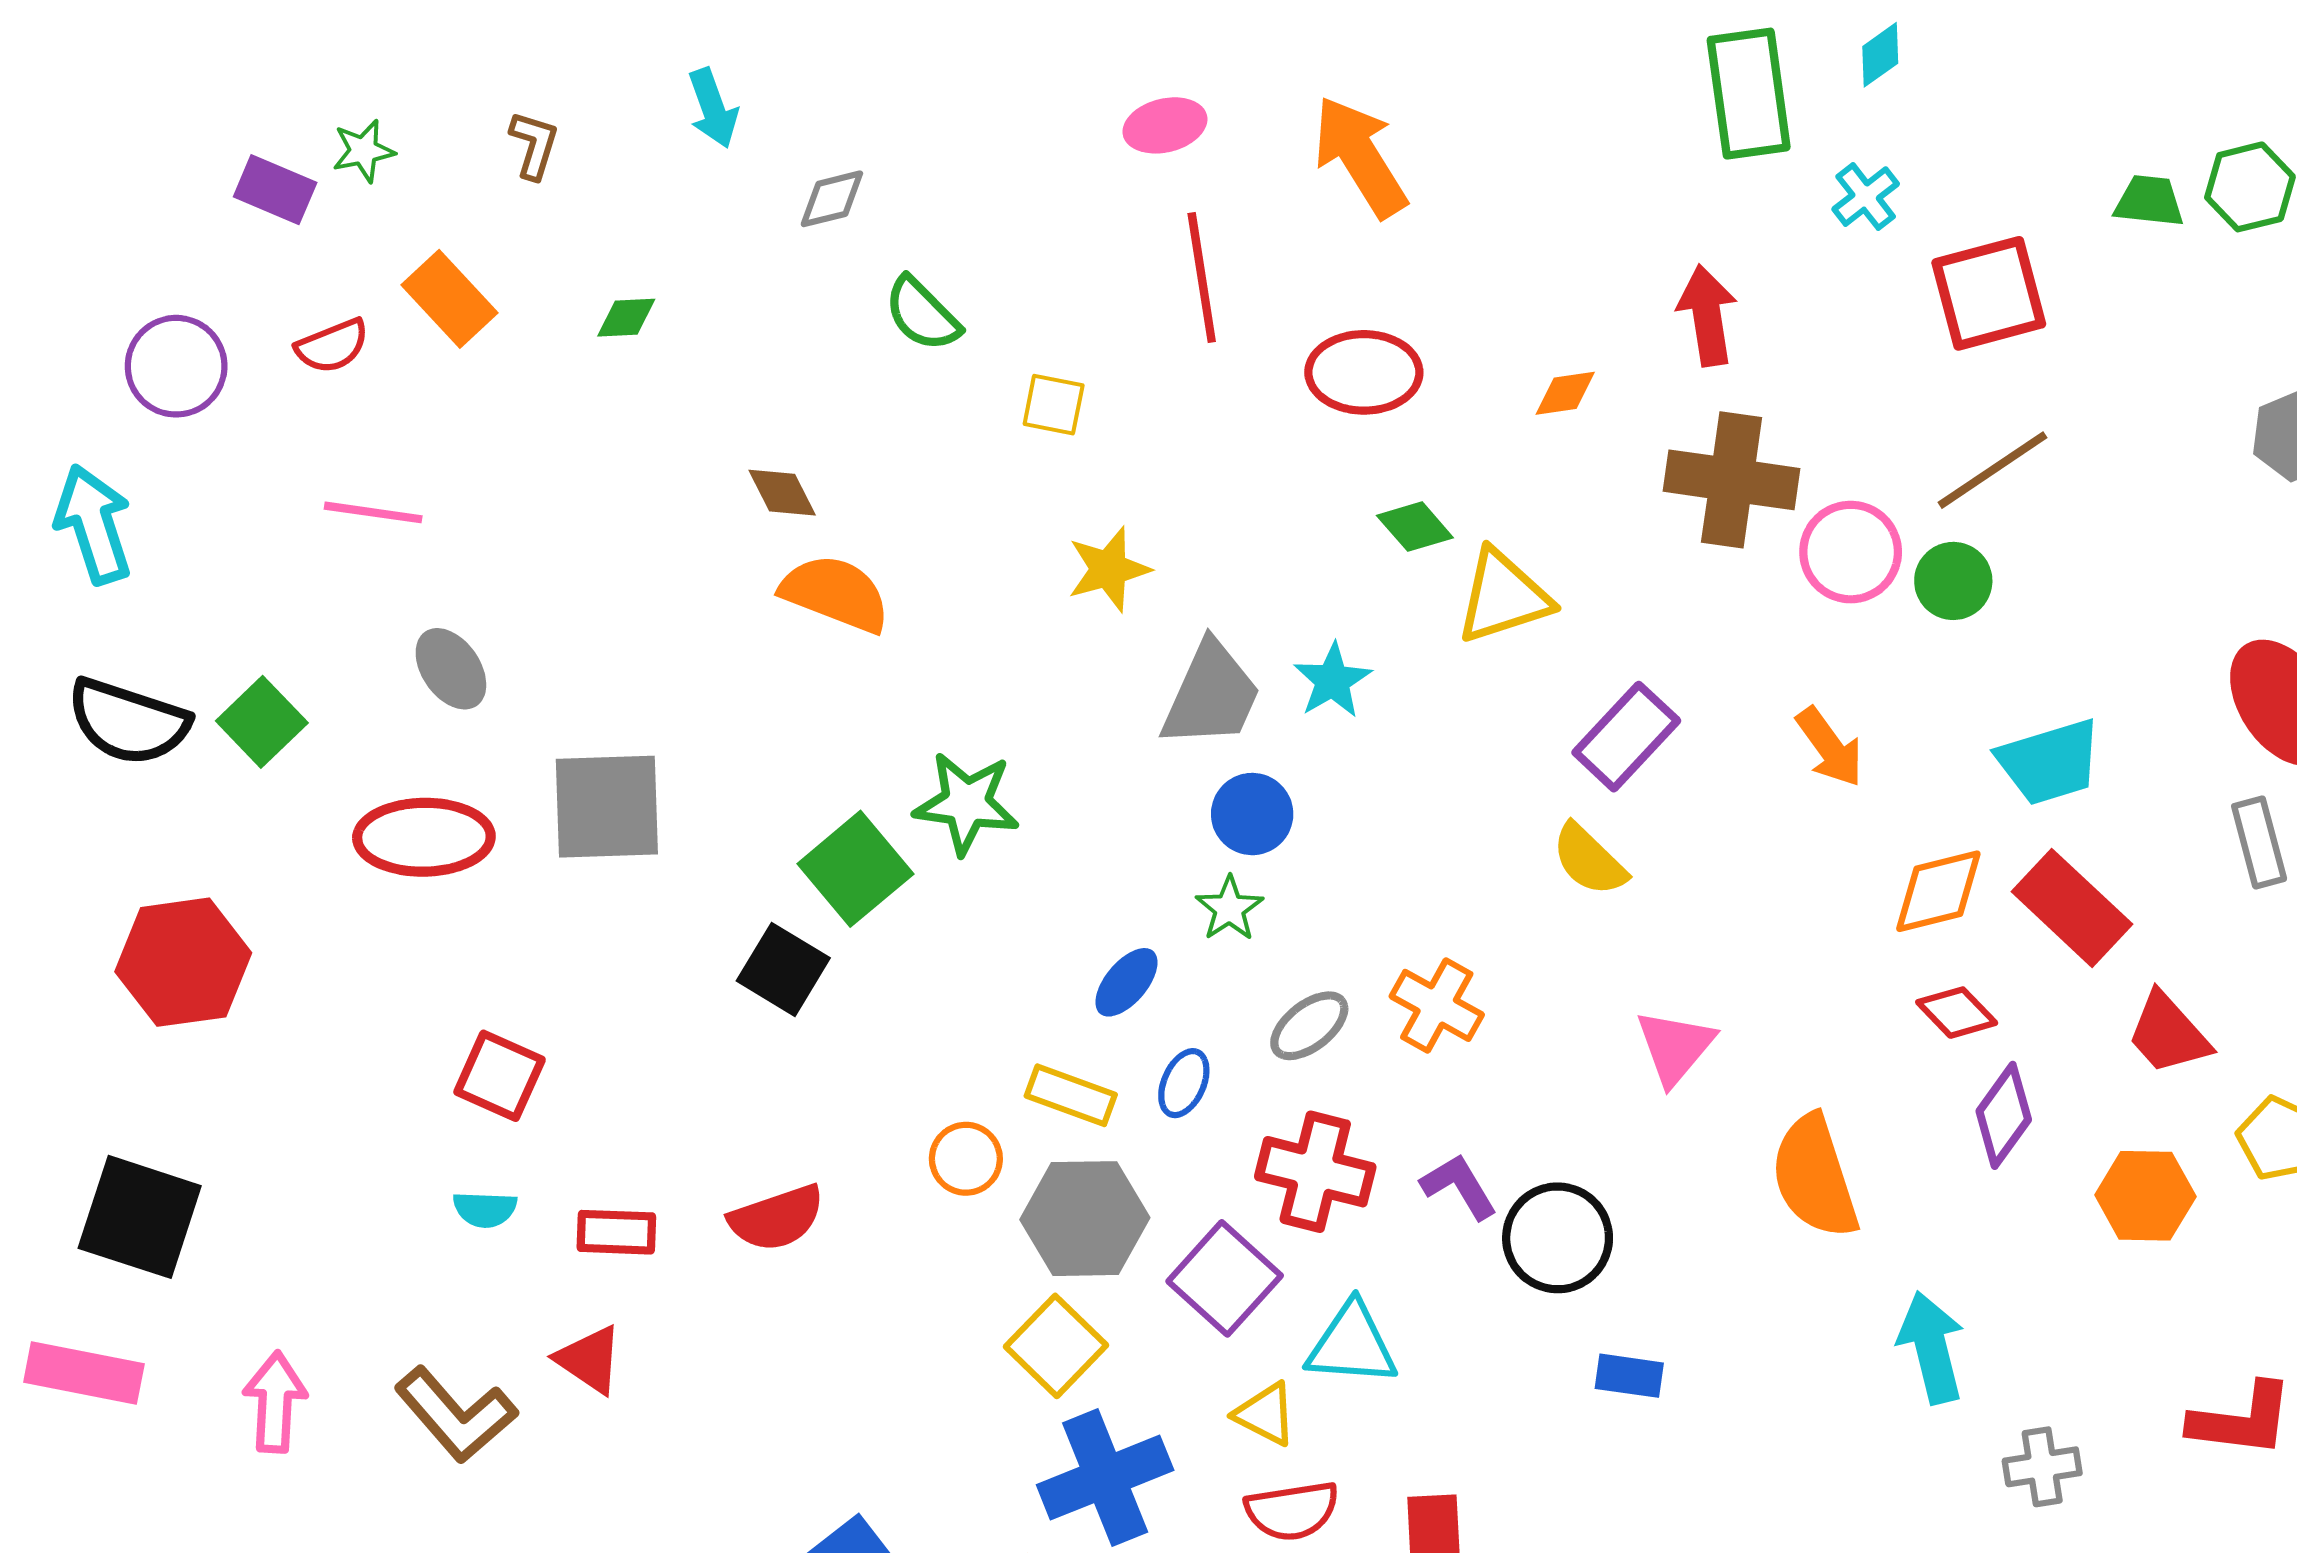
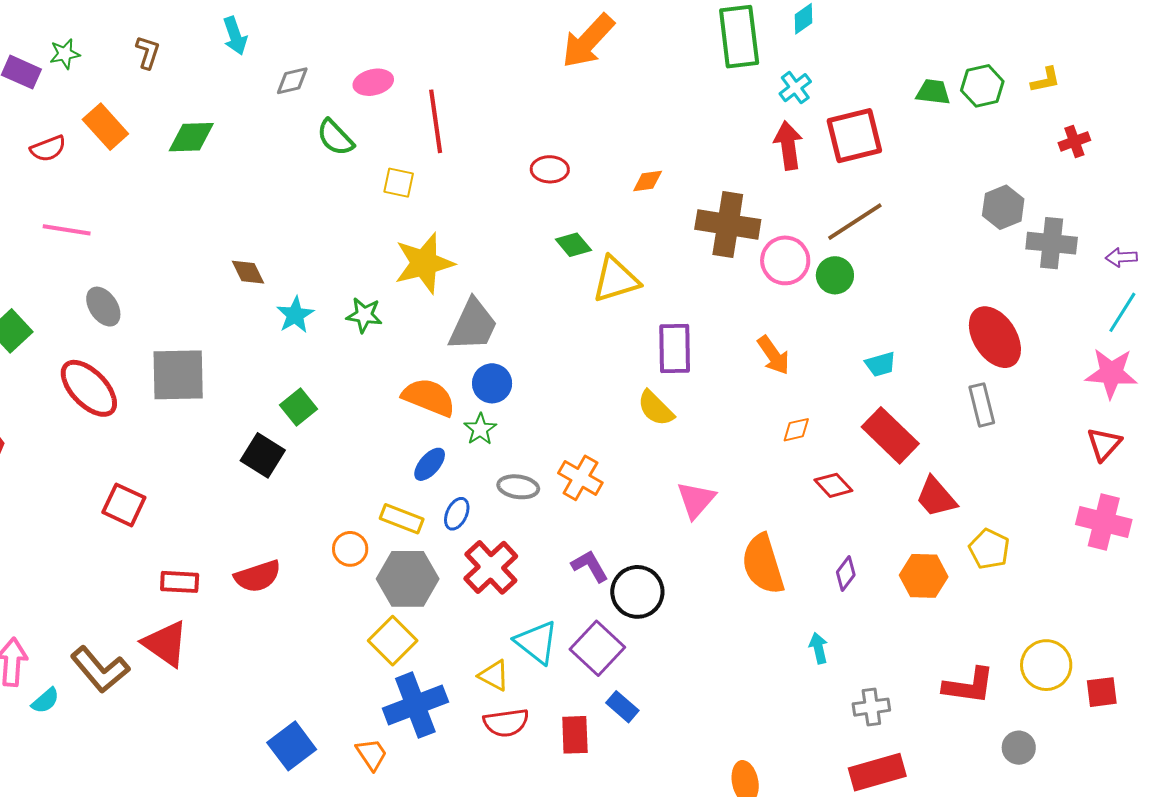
pink ellipse: (1165, 125) -> (373, 82), moved
orange arrow: (1360, 157) -> (588, 41), moved, turned -106
red line: (1202, 278) -> (436, 121), moved
red arrow: (1707, 315) -> (788, 145), moved
green diamond: (626, 318) -> (191, 137), size x1.6
red ellipse: (1364, 372) -> (550, 169), size x0.7
brown diamond: (782, 493) -> (248, 272), moved
yellow star: (1109, 569) -> (424, 263), size x1.5
orange semicircle: (835, 593) -> (429, 397), moved
cyan star: (1333, 681) -> (295, 315), moved
purple rectangle: (1626, 737) -> (675, 349), turned -45
cyan trapezoid: (2050, 762) -> (880, 364), size x0.6
green star: (967, 803) -> (364, 315), moved, size x0.7
red ellipse: (424, 837) -> (89, 388), turned 46
green square: (855, 869) -> (299, 407), size x0.7
orange diamond: (1938, 891) -> (796, 430), moved, size x0.6
gray ellipse: (1309, 1026) -> (518, 487), turned 45
purple diamond: (2004, 1115) -> (846, 574), moved, size x0.7
red cross: (1315, 1172) -> (491, 567), moved, turned 32
cyan semicircle: (485, 1209) -> (45, 701), moved, turned -44
purple square: (1225, 1278) -> (597, 648), moved
cyan triangle: (1352, 1344) -> (537, 642), turned 33
cyan arrow: (1931, 1347) -> (818, 648), size x0.6
red triangle: (589, 1359) -> (165, 644), size x1.4
blue rectangle: (1629, 1376) -> (622, 707), moved, turned 32

